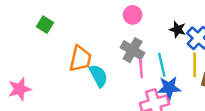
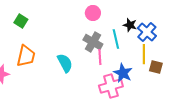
orange trapezoid: (80, 59) -> (26, 56), moved
cyan line: (162, 65) -> (116, 39), moved
blue star: (169, 88) -> (123, 73), turned 30

